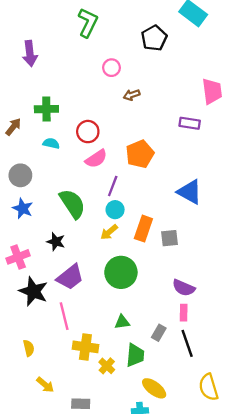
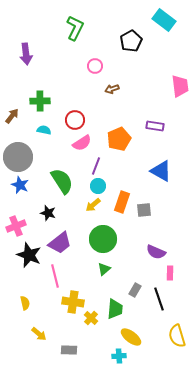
purple rectangle: (190, 123) -> (155, 126), moved
gray circle: (20, 175) -> (18, 157), size x1.5
pink rectangle: (184, 313) -> (170, 273), moved
green triangle: (122, 322) -> (104, 269), moved, turned -32

